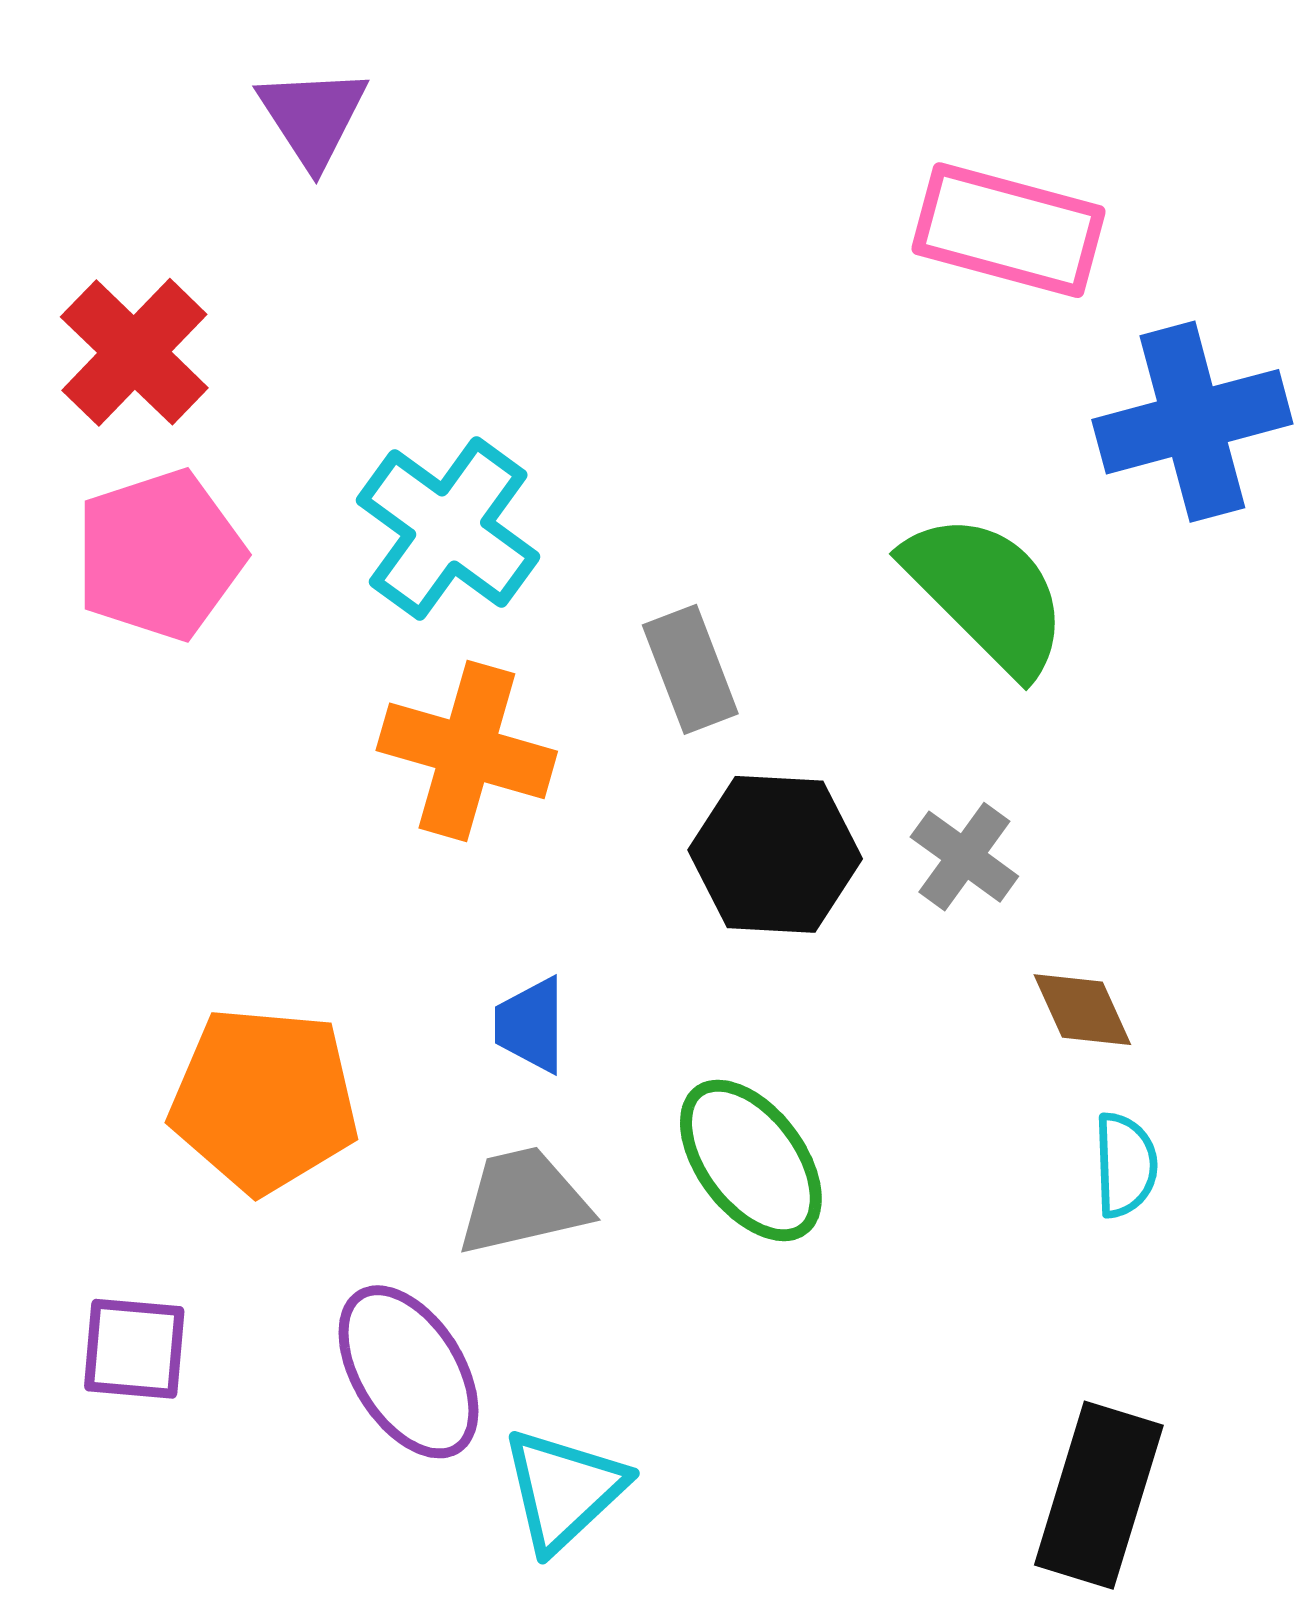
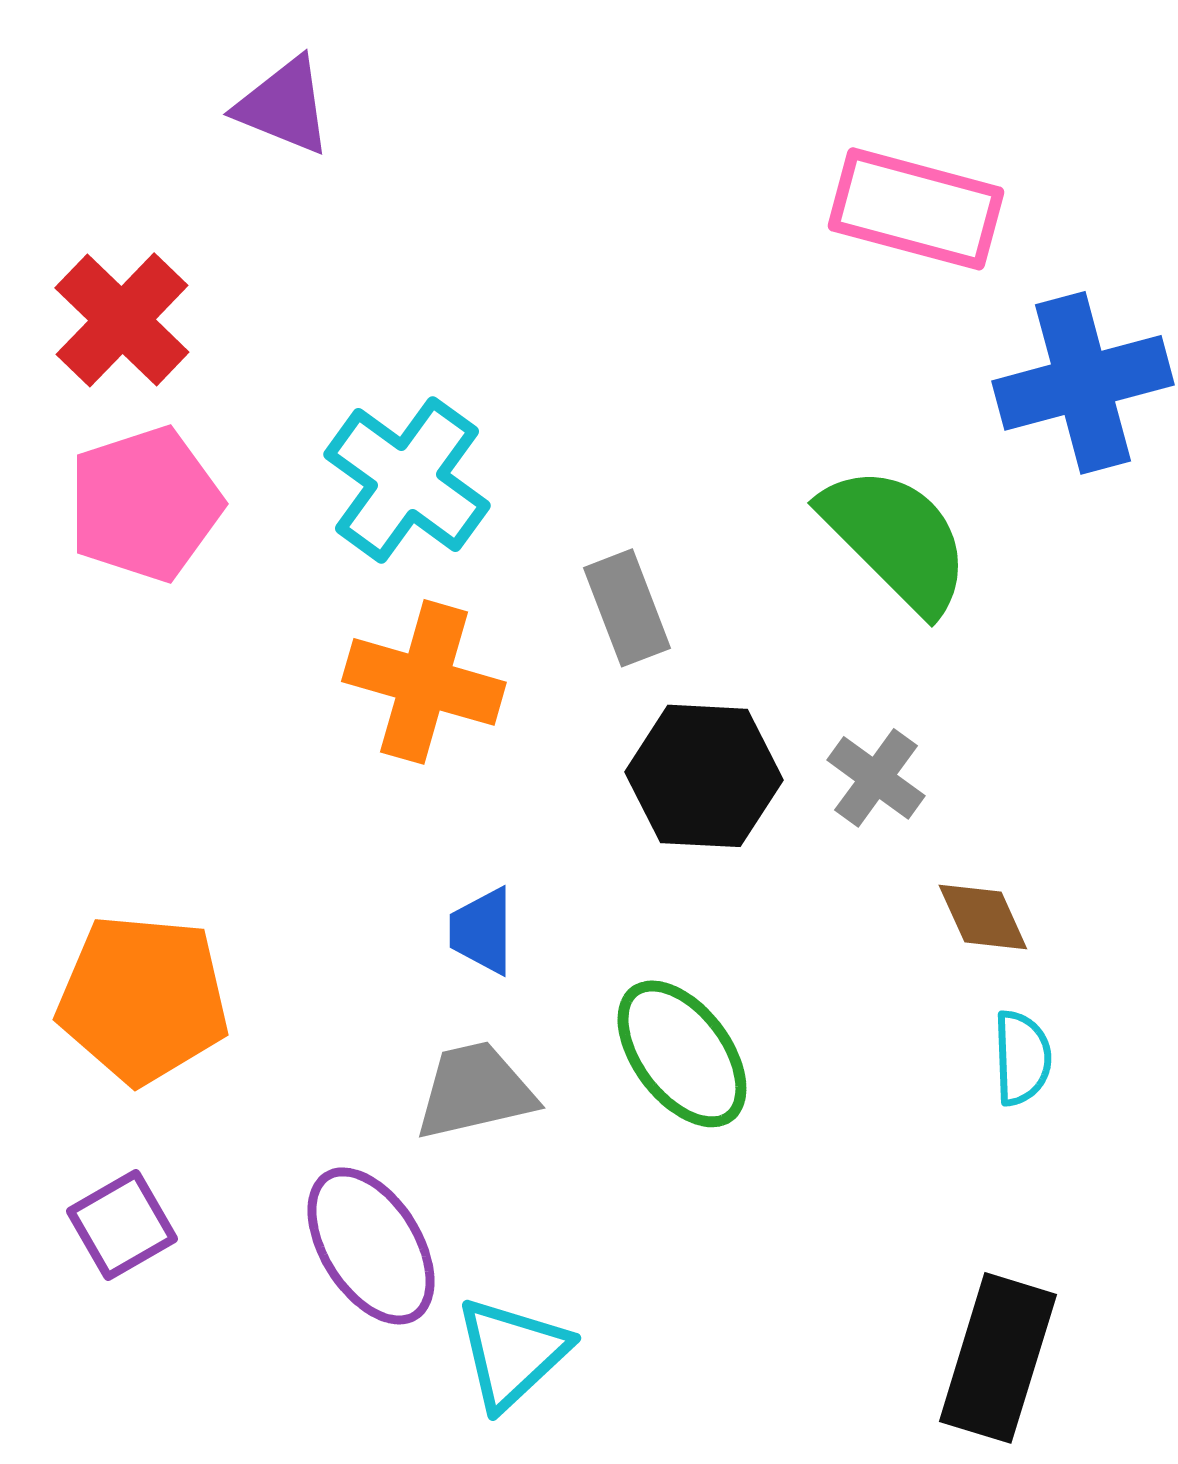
purple triangle: (313, 117) -> (284, 106), turned -35
orange pentagon: (264, 1100) -> (143, 999), moved
purple square: (134, 1349) -> (122, 1225), turned -35

